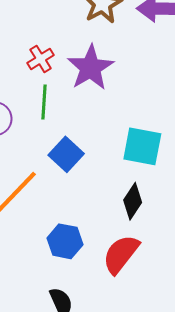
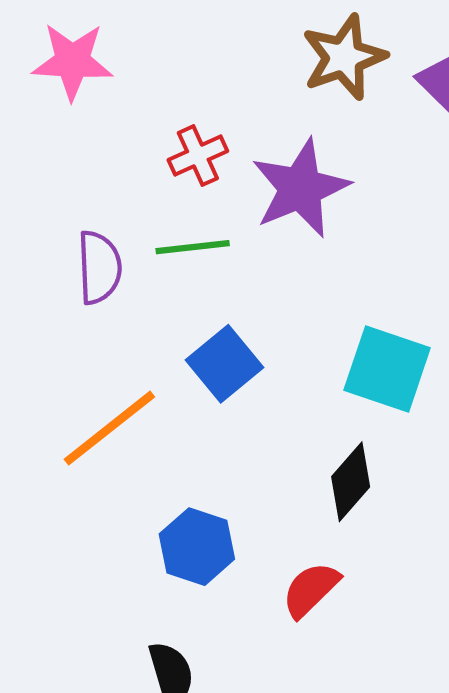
green line: (44, 102) -> (193, 247), turned 72
red semicircle: (121, 254) -> (311, 590), size x0.7

